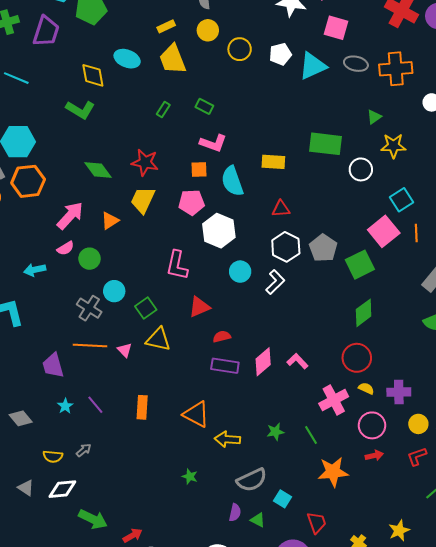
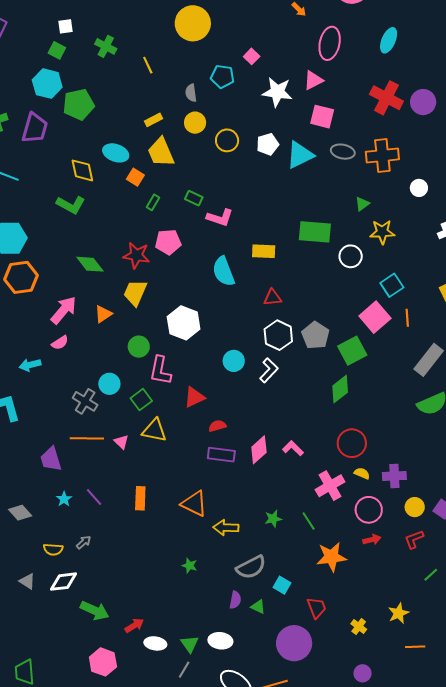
pink L-shape: (213, 143) -> (220, 218), moved
orange square: (199, 169) -> (135, 177), moved, turned 36
pink pentagon: (191, 202) -> (168, 242), moved
white hexagon: (219, 231) -> (184, 323), moved
green circle: (90, 259) -> (139, 347), moved
pink L-shape: (177, 265) -> (160, 370), moved
green diamond: (364, 313) -> (340, 389), moved

